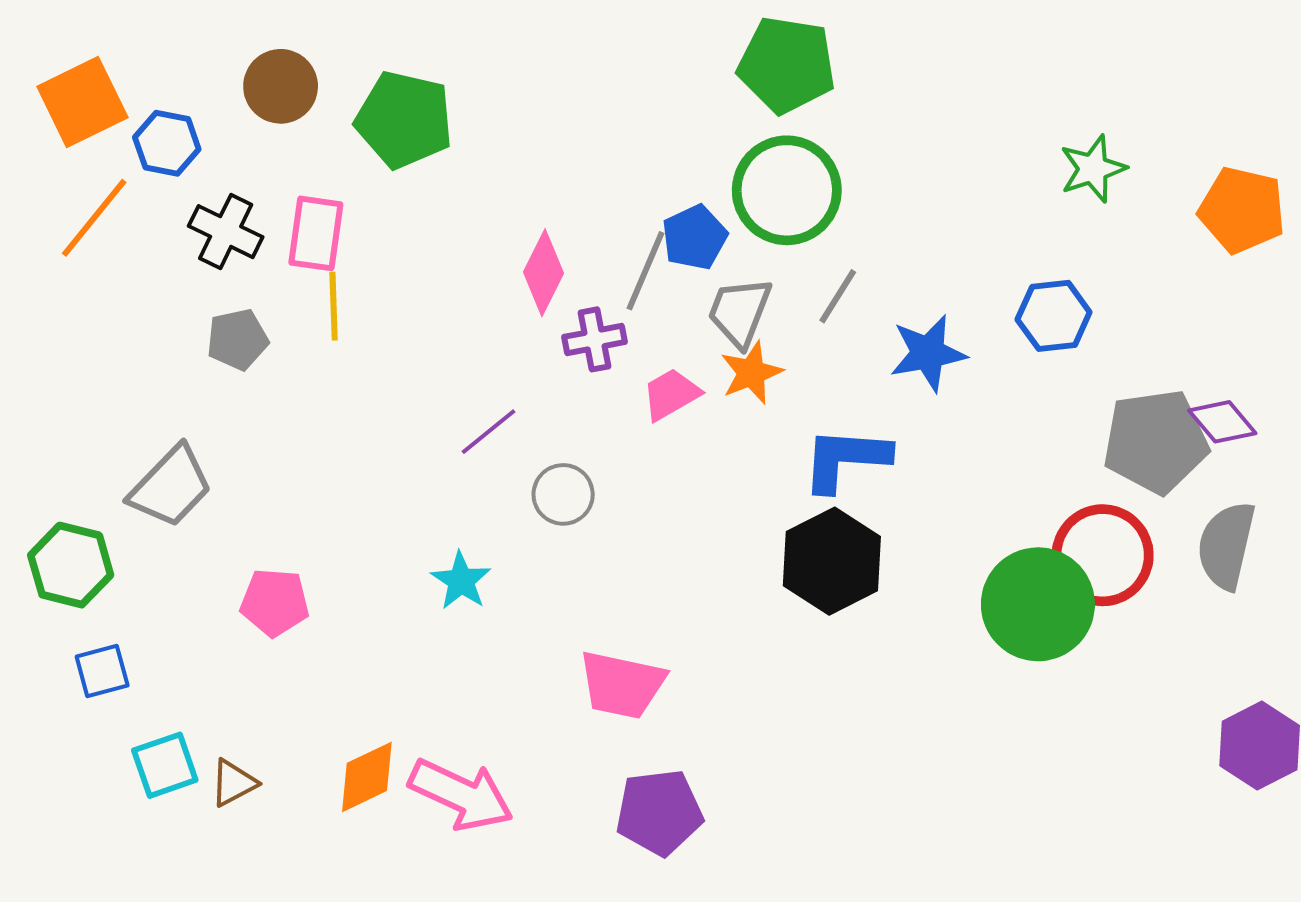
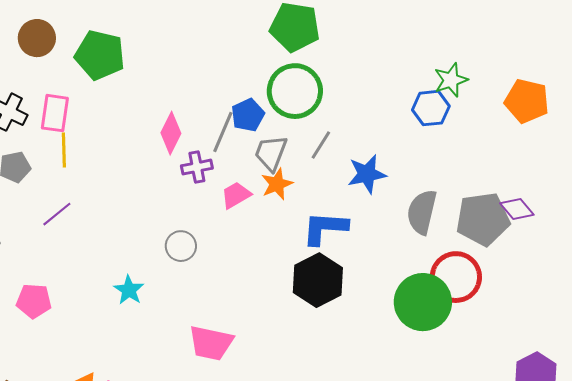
blue hexagon: (1054, 316) -> (431, 108), moved
purple line: (489, 432) -> (57, 214), moved
gray semicircle: (1226, 545) -> (422, 212), moved

